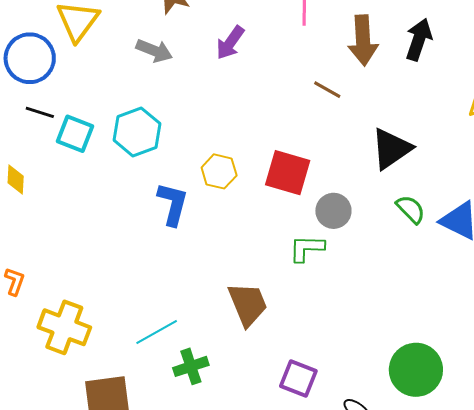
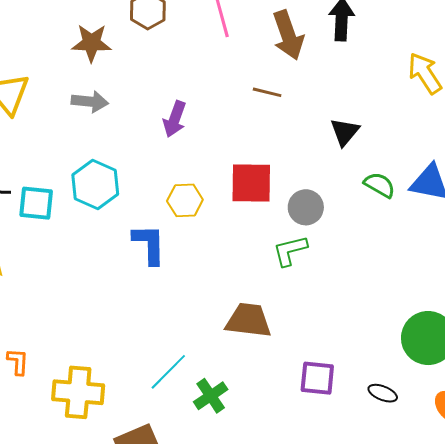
purple arrow: (230, 43) -> (175, 119), moved
black triangle: (391, 149) -> (345, 132), size x0.7
brown trapezoid: (248, 304) -> (248, 320), turned -45

